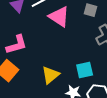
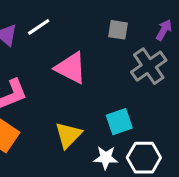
pink triangle: (59, 17) -> (71, 68), moved

